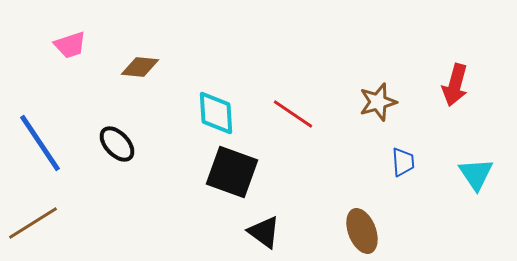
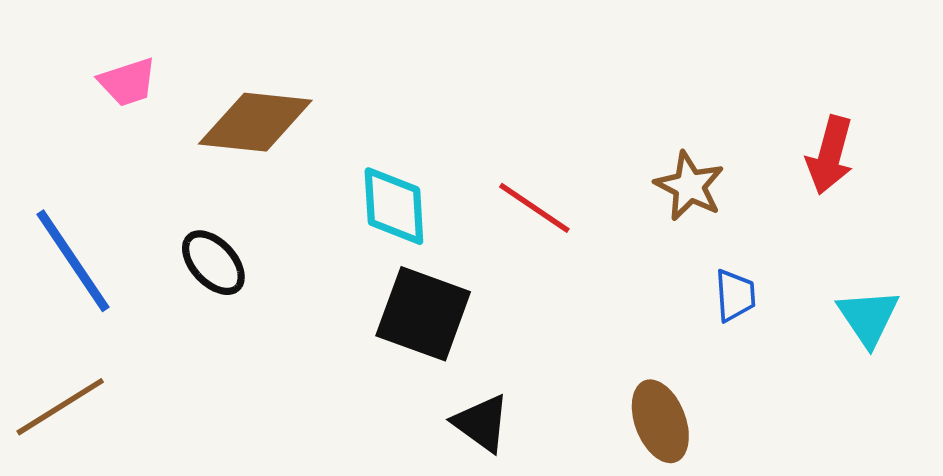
brown diamond: (140, 67) -> (255, 122), size x1.6
brown star: (378, 102) -> (689, 186), turned -30

